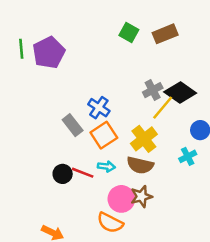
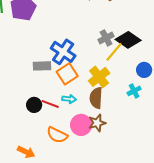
blue cross: (99, 108) -> (63, 52), size x1.4
gray rectangle: (73, 125) -> (42, 66), turned -54
brown semicircle: (140, 165) -> (96, 98), turned 80
orange semicircle: (110, 223) -> (57, 135), moved

